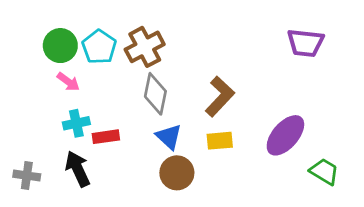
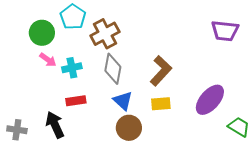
cyan pentagon: (99, 47) -> (73, 17), moved
cyan cross: (76, 123) -> (72, 68), moved

